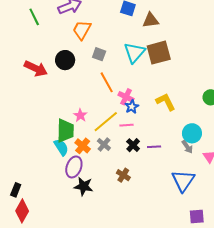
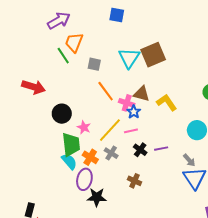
green line: (34, 17) -> (63, 56), moved
brown triangle: (151, 20) -> (142, 94), moved, turned 30
black circle: (65, 60) -> (62, 114), moved
gray arrow: (187, 147) -> (189, 160), moved

